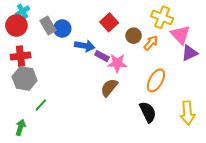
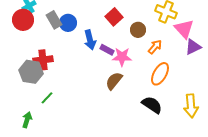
orange arrow: (151, 43) -> (155, 47), moved
blue arrow: (85, 46) -> (90, 40), turned 66
red cross: (21, 56) -> (43, 60), moved
black semicircle: (148, 112) -> (152, 105), turned -30

